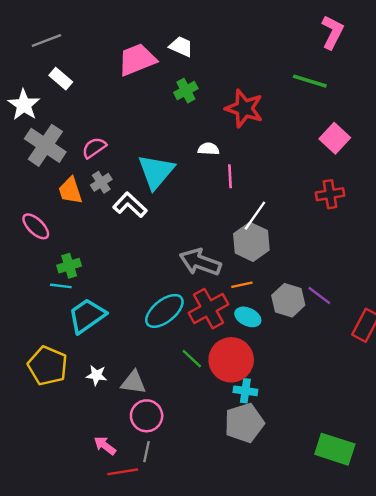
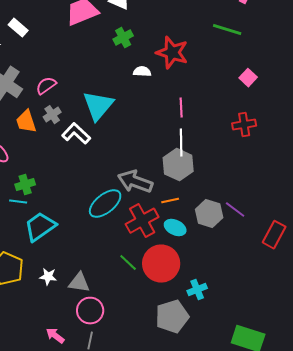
pink square: (335, 138) -> (248, 78), size x0.7
white semicircle: (208, 149) -> (142, 72), moved
pink line: (230, 176) -> (181, 108), moved
white line: (255, 216) -> (181, 143), turned -36
cyan ellipse: (164, 311) -> (105, 204), moved
cyan cross: (245, 391) -> (197, 290), moved, turned -30

